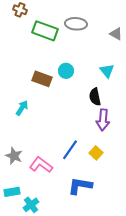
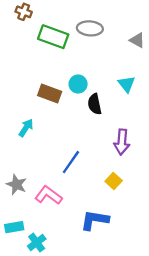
black semicircle: (95, 97) -> (95, 104), moved
blue line: (70, 150) -> (71, 162), moved

